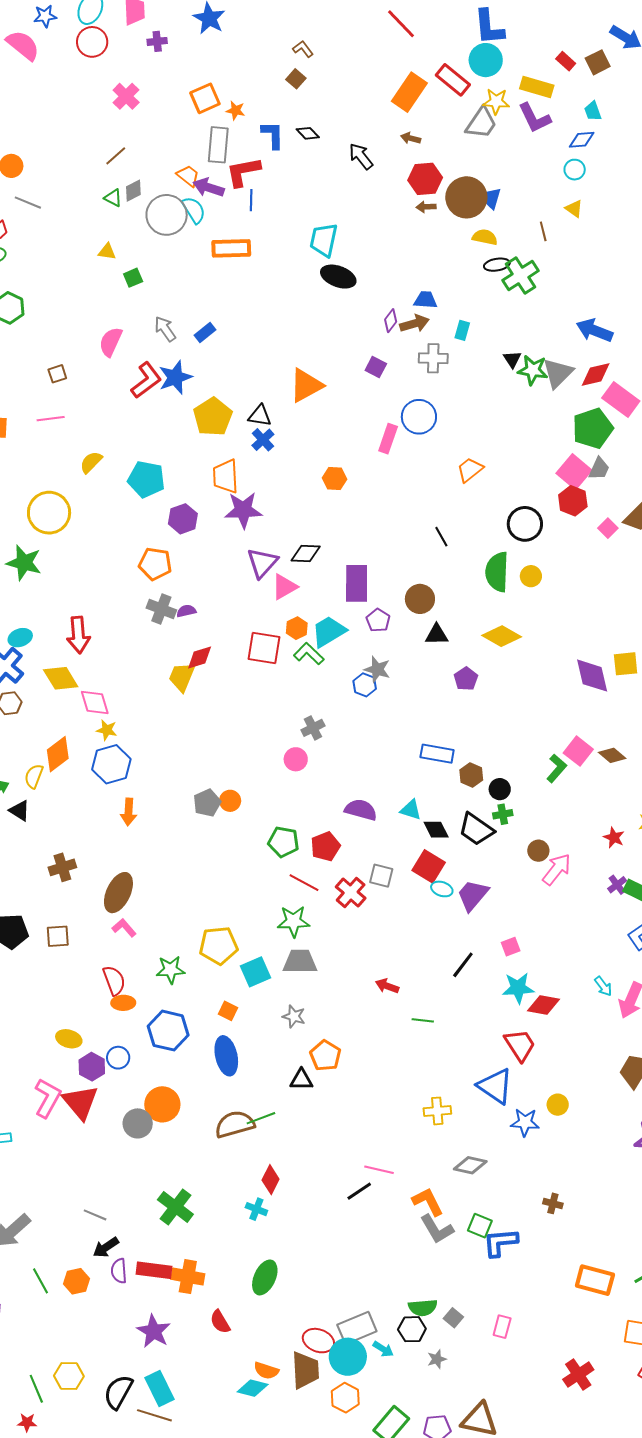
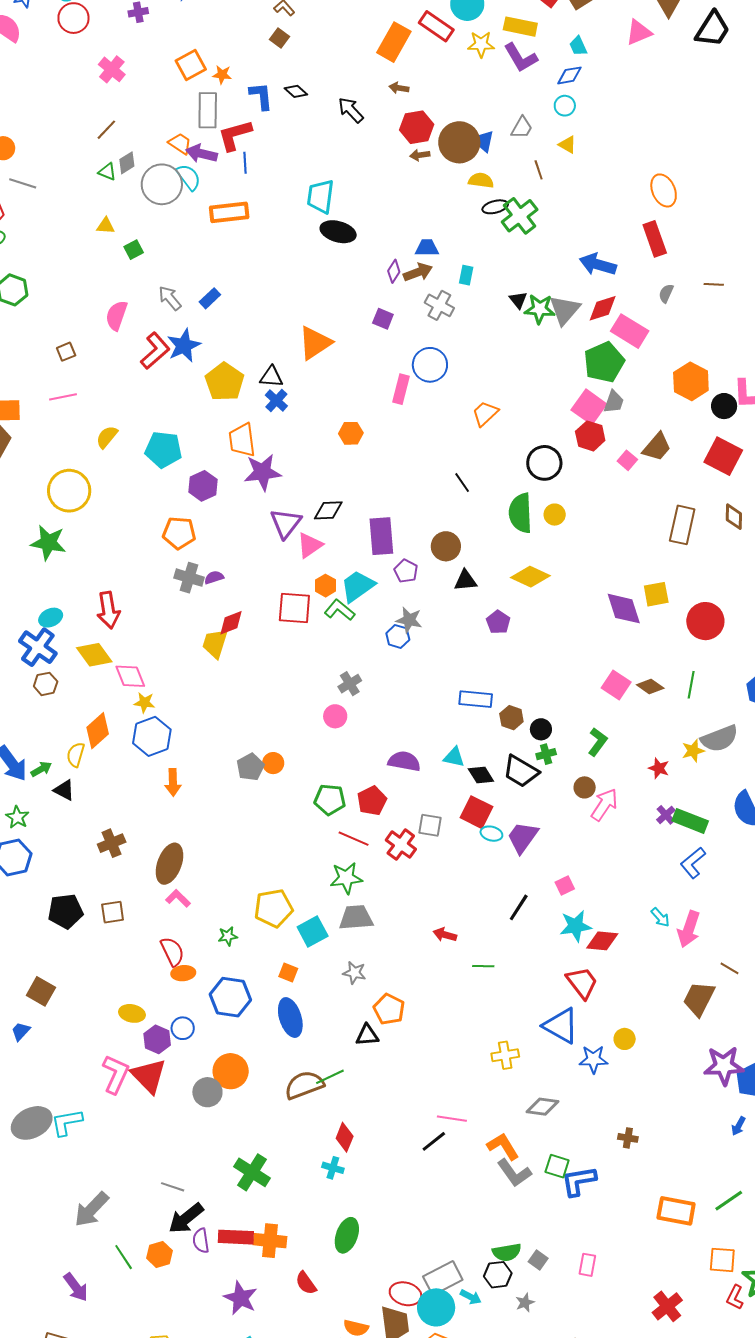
gray trapezoid: (481, 123) -> (522, 128), moved, size x0.7
gray cross: (433, 358) -> (439, 305), turned 32
green L-shape: (557, 768) -> (598, 742), moved
green star: (171, 970) -> (228, 936), size x0.7
black arrow: (106, 1247) -> (186, 1218), size x1.4

